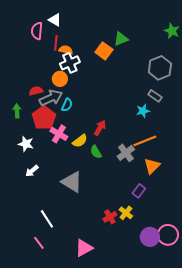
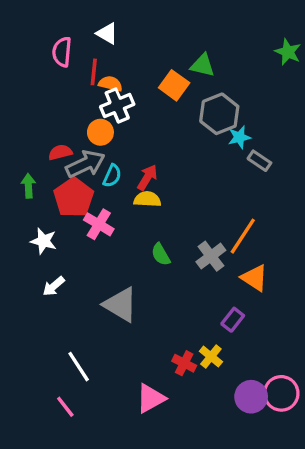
white triangle: (55, 20) -> (107, 33), moved
green triangle: (121, 39) -> (203, 65), turned 35
gray hexagon: (160, 68) -> (219, 114), moved
cyan star: (143, 111) -> (239, 137), moved
red arrow: (100, 128) -> (147, 177), moved
yellow semicircle: (80, 141) -> (147, 199), moved, turned -140
orange line: (145, 141) -> (243, 236), turned -35
orange triangle: (152, 166) -> (254, 278), turned -42
red cross: (110, 217) -> (184, 363), turned -32
pink triangle: (84, 248) -> (151, 398), moved

